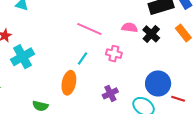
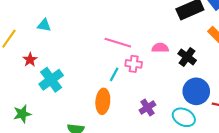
pink semicircle: (130, 28) -> (160, 48), moved
black cross: (151, 34) -> (187, 57), moved
pink cross: (114, 54) -> (134, 64), moved

